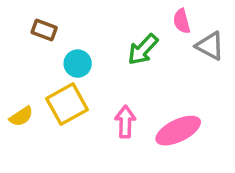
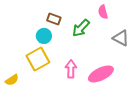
brown rectangle: (44, 30) -> (54, 19), moved
gray triangle: (210, 46) -> (121, 38), moved
yellow semicircle: (21, 116) -> (12, 80), moved

